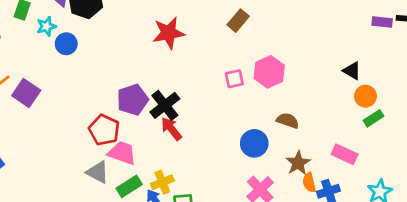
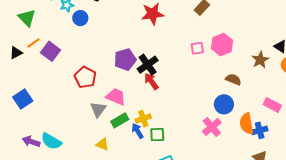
red pentagon: (104, 130) -> (85, 77), moved
blue circle: (254, 143) -> (224, 104), moved
brown star: (298, 163) -> (260, 60), moved
gray triangle: (98, 172) -> (98, 109), turned 36
orange semicircle: (309, 182) -> (247, 124), size x1.5

